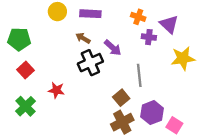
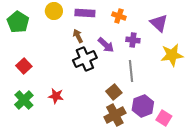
orange cross: (138, 17) -> (119, 16), moved
purple cross: (149, 37) -> (133, 40), moved
brown arrow: (83, 38) -> (78, 36), turned 32
green pentagon: (19, 39) -> (18, 22), moved, turned 30
red star: (56, 90) -> (56, 96), moved

